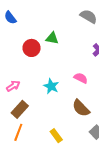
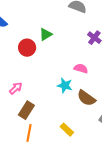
green triangle: (52, 38) -> (46, 34), turned -32
cyan star: (51, 86) -> (65, 85), moved

